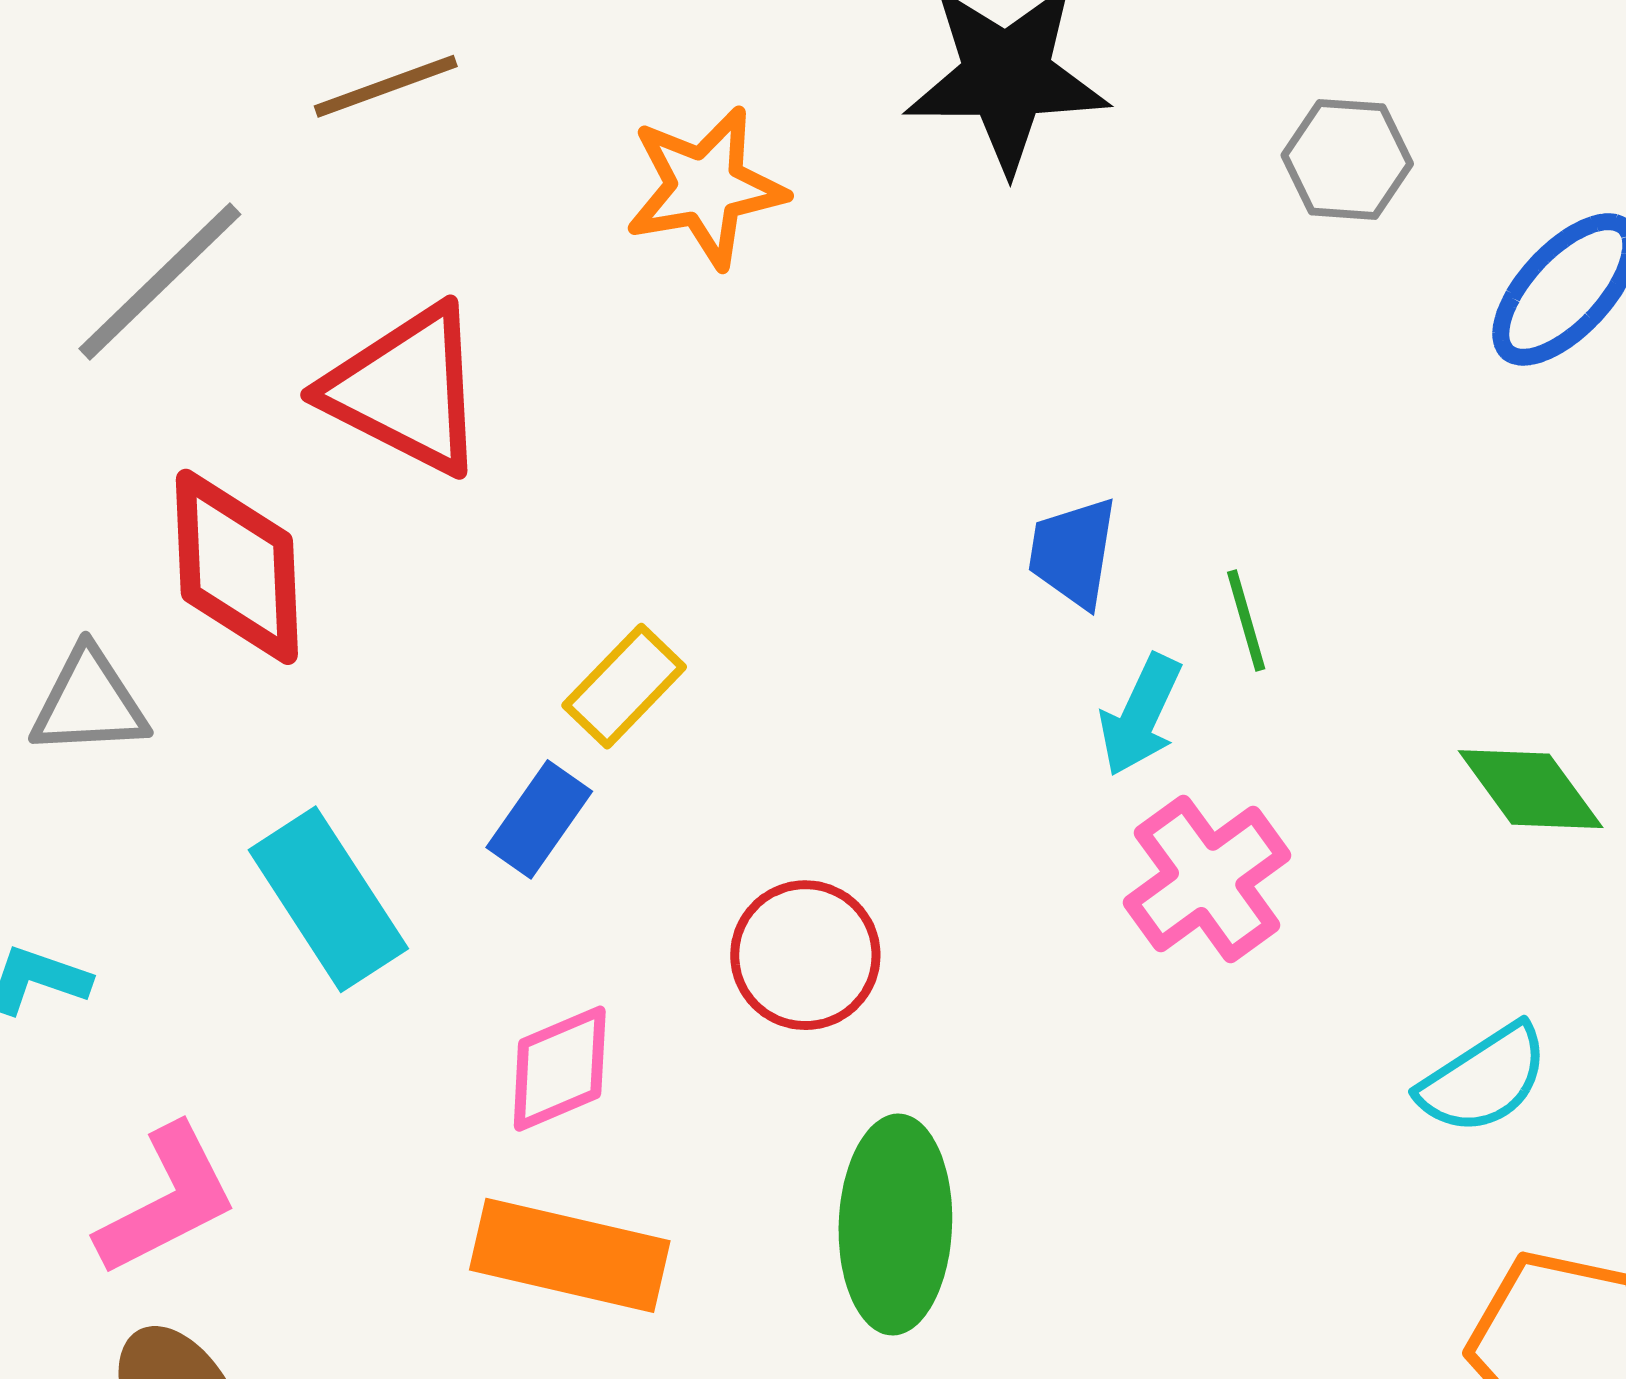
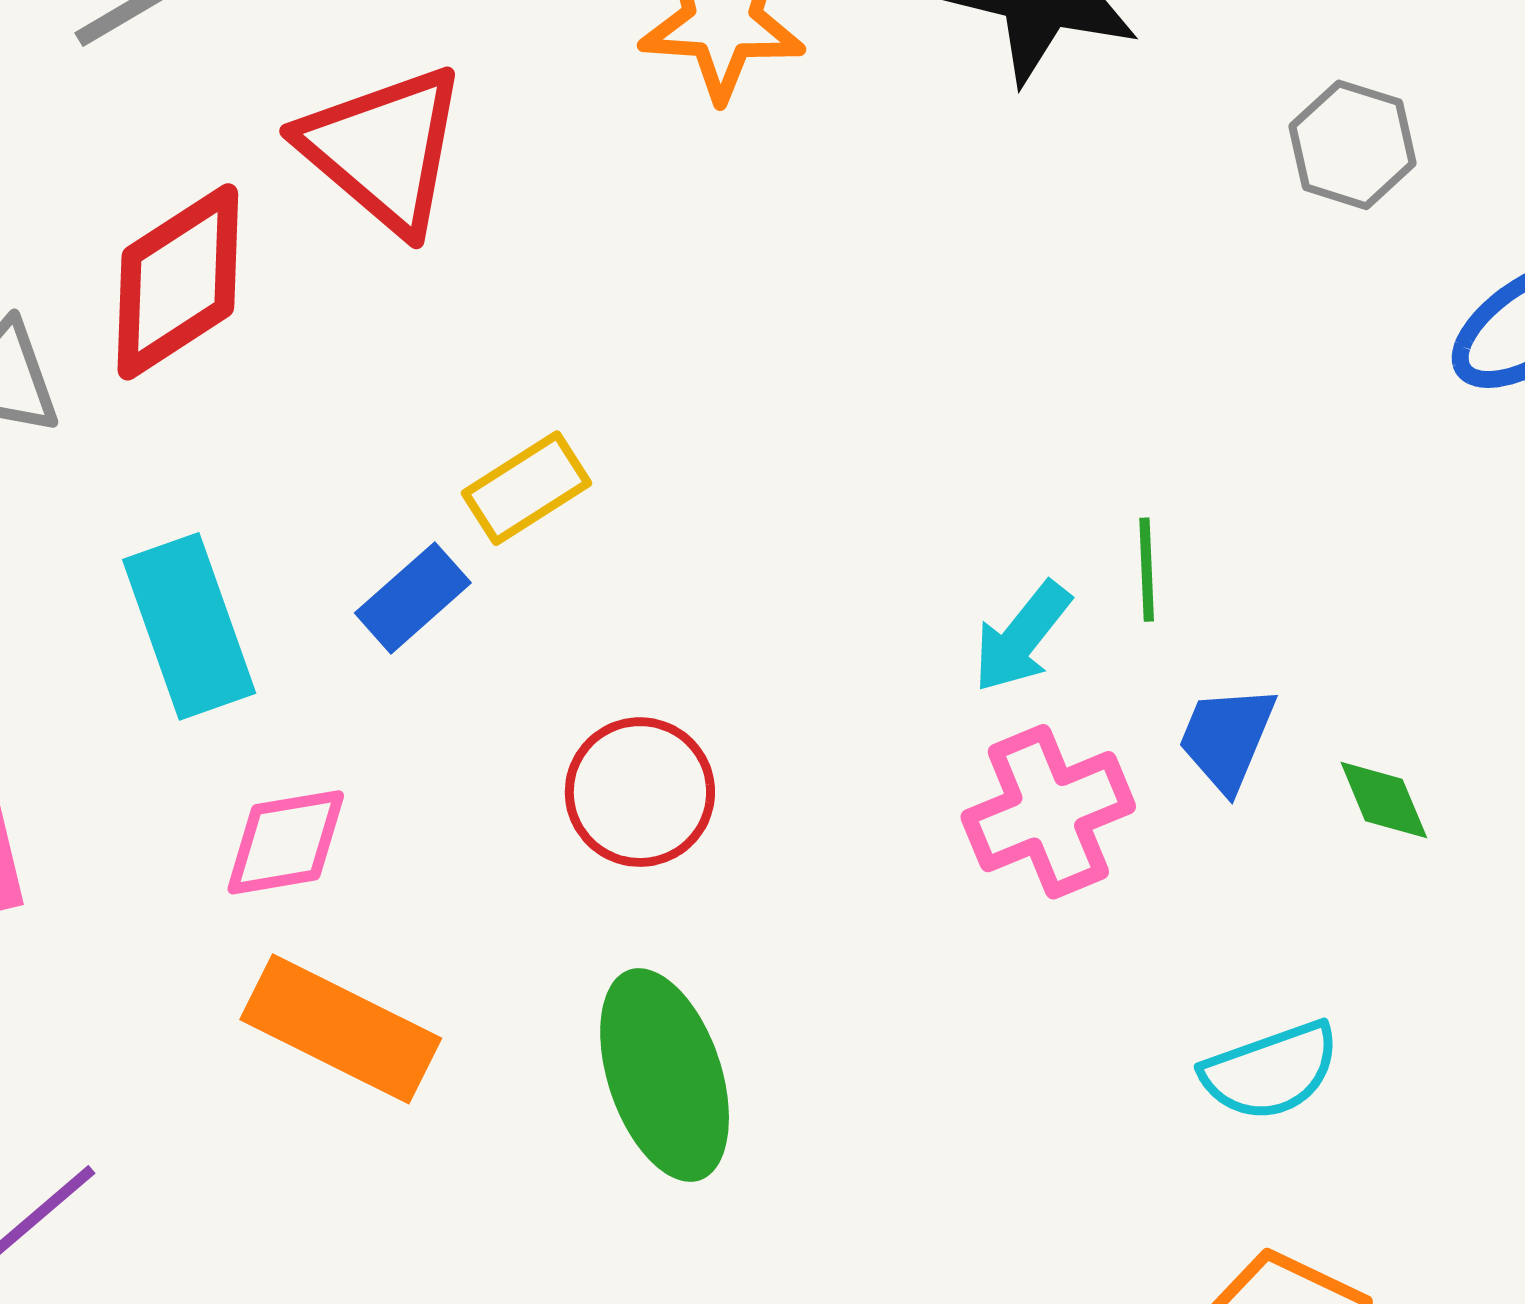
blue trapezoid: (1073, 553) -> (1227, 738), moved
red diamond: (237, 567) -> (178, 282), turned 46
green diamond: (1531, 789) -> (1384, 800), size x0.7
pink diamond: (560, 1069) -> (286, 842), moved
green ellipse: (895, 1225) -> (665, 1075), turned -34

